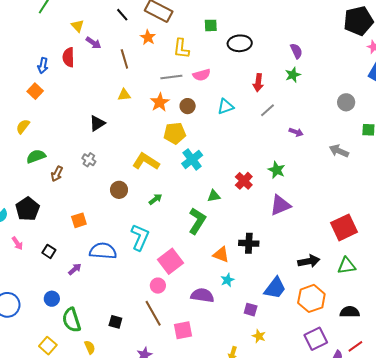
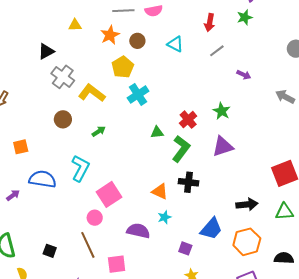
cyan triangle: (226, 107) -> (175, 44), turned 42
yellow pentagon: (175, 133) -> (123, 67), turned -30
gray cross: (89, 160) -> (63, 77), moved, size x1.6
green L-shape: (197, 221) -> (181, 149), moved

